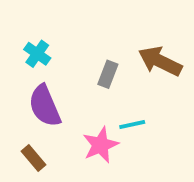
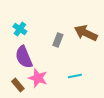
cyan line: (132, 124) -> (75, 76), moved
pink star: (100, 145) -> (38, 78), moved, turned -30

